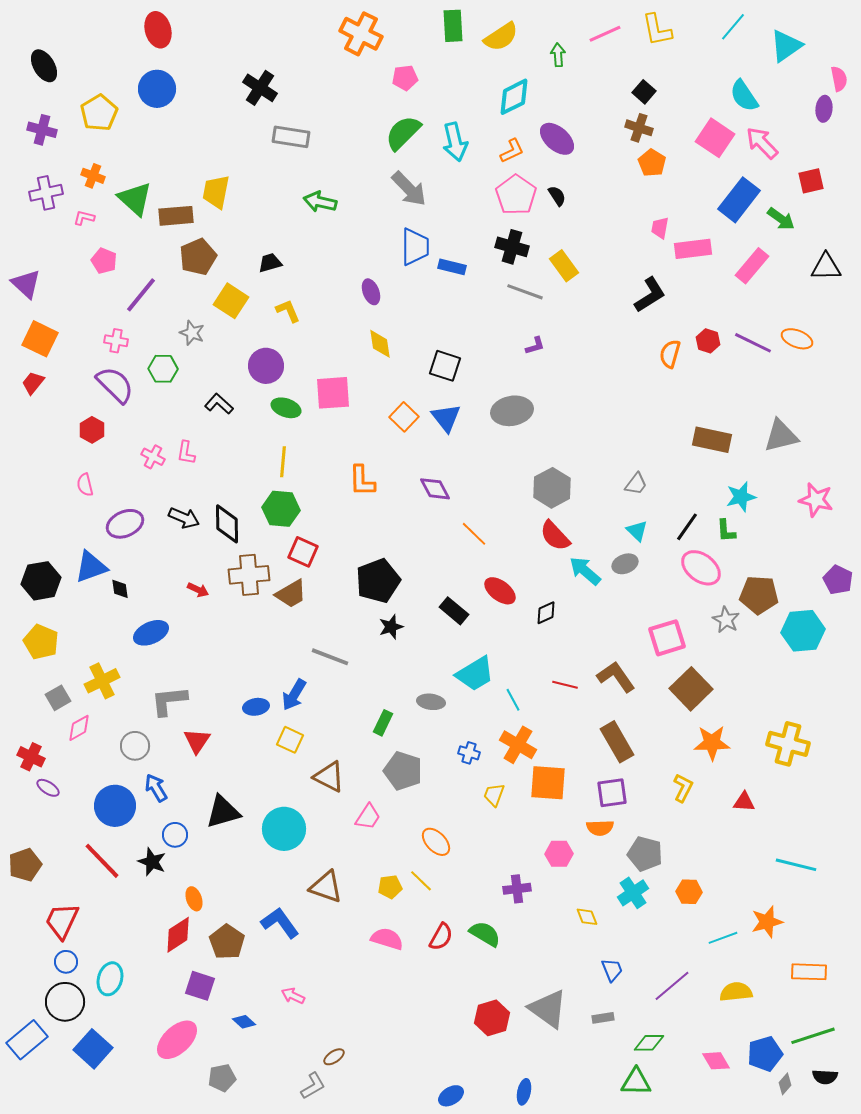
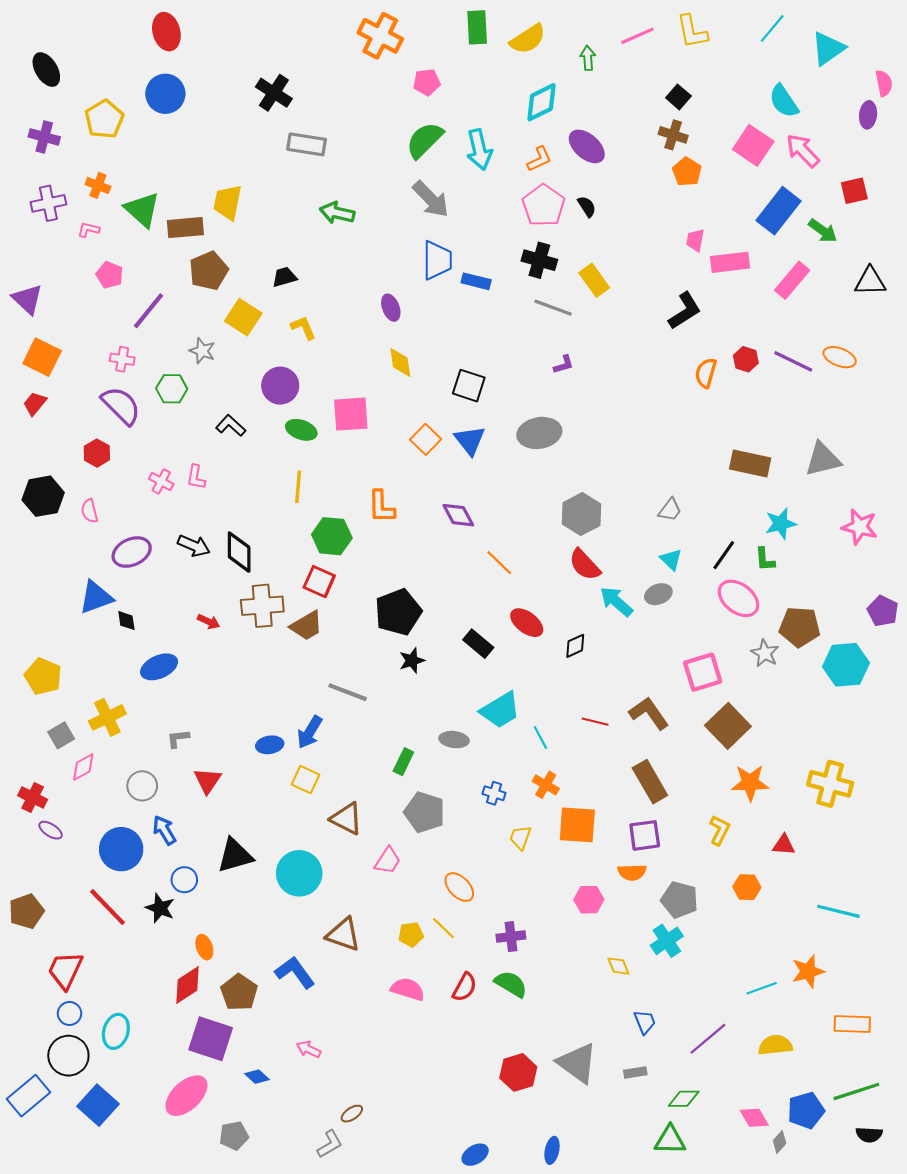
green hexagon: (281, 509) -> (332, 536), moved
black hexagon: (41, 581) -> (43, 496), moved
gray L-shape: (169, 701) -> (178, 739), size x0.6
orange cross: (518, 745) -> (546, 785), size x0.7
purple cross: (517, 889) -> (511, 937), moved
orange hexagon: (689, 892) -> (747, 887), moved
purple square: (200, 986) -> (211, 1039), size x1.4
gray diamond: (785, 1084) -> (780, 1142), moved

